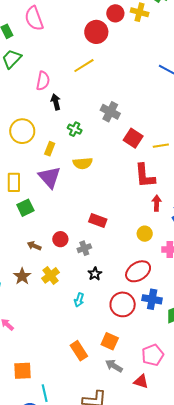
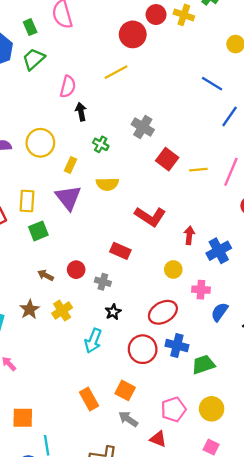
red L-shape: (145, 176) -> (150, 216), moved, turned -56
gray cross: (84, 248) -> (103, 282), turned 32
cyan arrow: (79, 300) -> (93, 341), size x1.5

